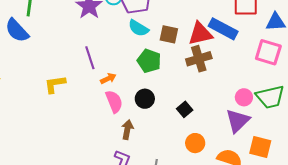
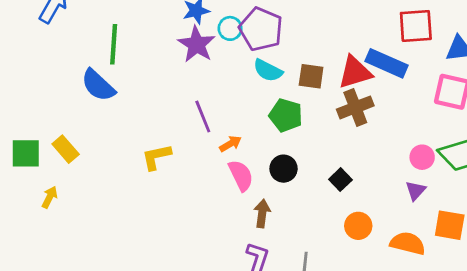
purple triangle: (238, 121) -> (416, 190), size x0.6

